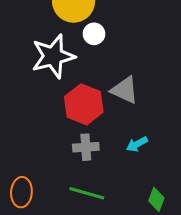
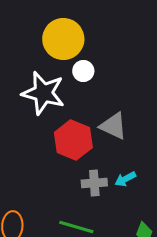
white star: (53, 56) -> (43, 93), turned 30
gray cross: (86, 147) -> (94, 183), moved

